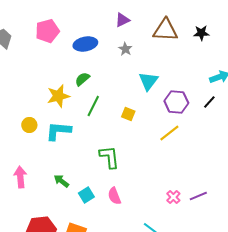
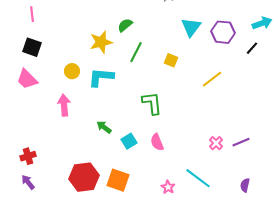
purple hexagon: (176, 102) -> (223, 32), moved
pink arrow: (20, 177) -> (64, 105), moved

